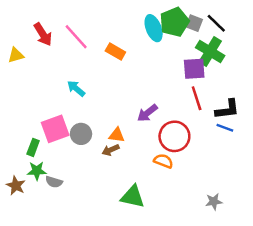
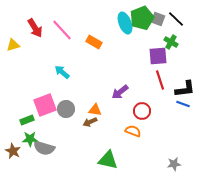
green cross: (210, 52) -> (171, 42), size x0.6
red circle: (174, 136) -> (142, 111), size x0.7
green rectangle: (33, 147) -> (27, 120), turned 48
gray semicircle: (54, 182) -> (44, 148), size x1.5

